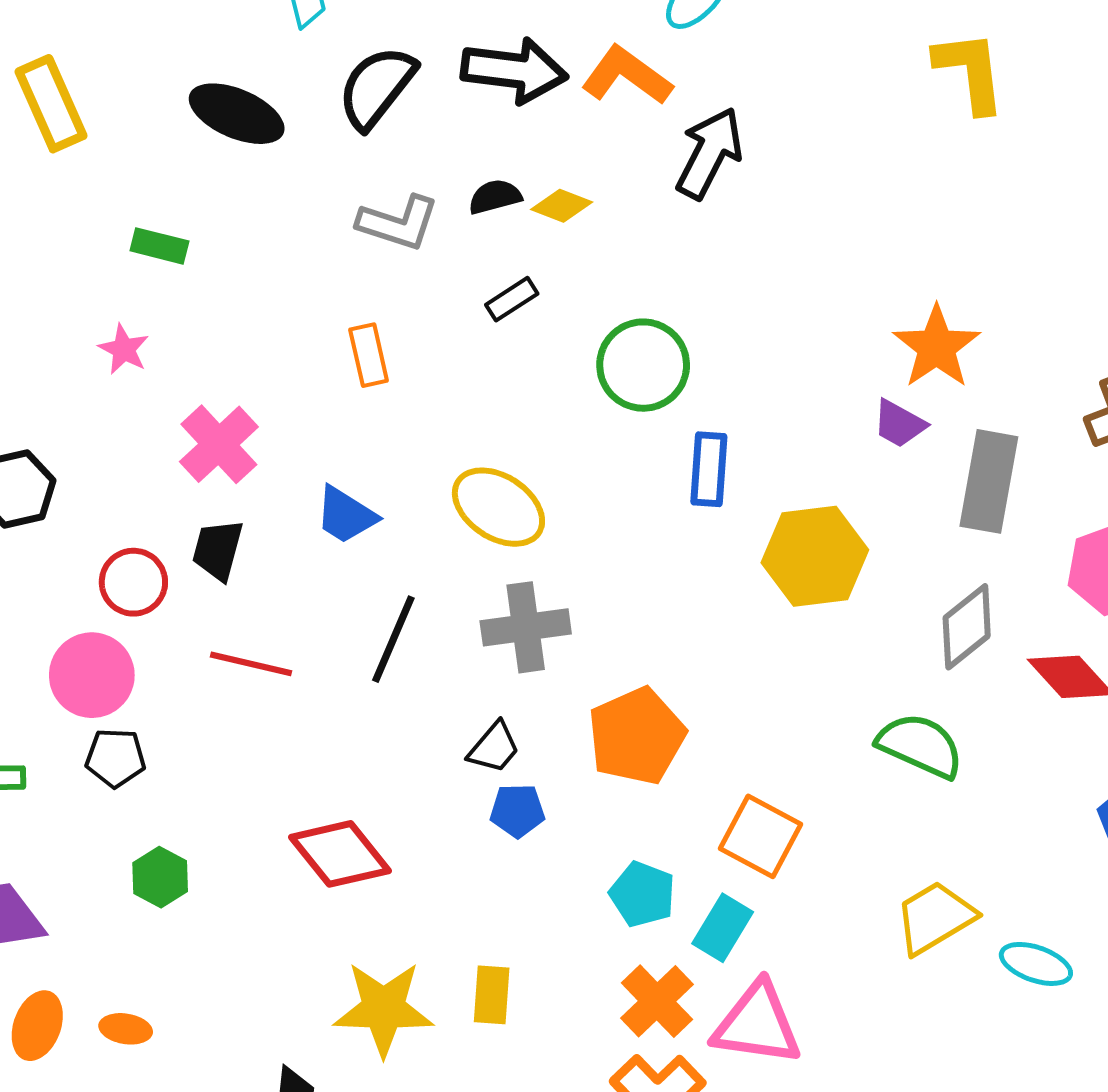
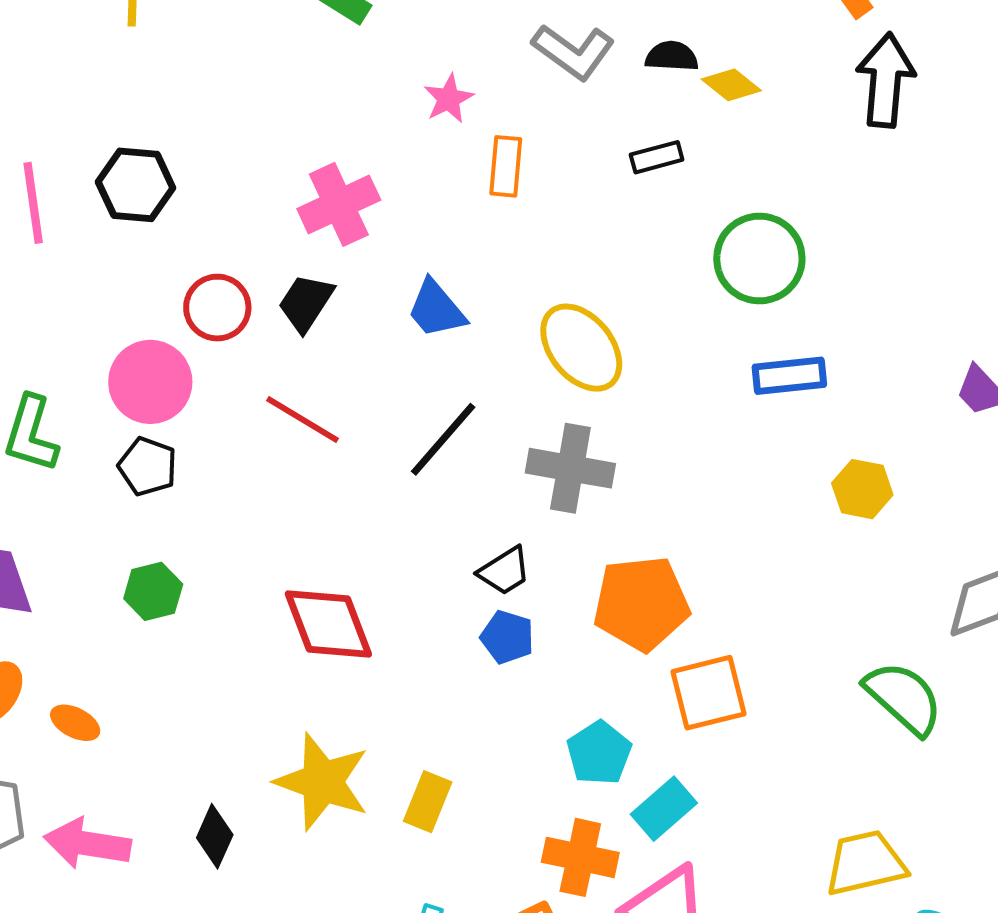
black arrow: (709, 153) -> (885, 80), turned -40
pink star: (124, 349) -> (449, 99), moved
blue rectangle: (709, 469) -> (789, 376), turned 62
yellow hexagon: (815, 556) -> (862, 489), size x0.6
orange square: (761, 836) -> (708, 693), moved, turned 30
orange cross: (657, 1001) -> (580, 857), turned 38

